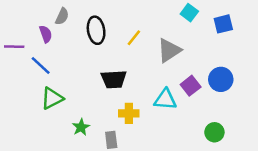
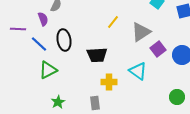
black ellipse: (96, 30) -> (64, 40), moved
purple square: (191, 86) -> (158, 49), moved
cyan triangle: (165, 100) -> (138, 71), turned 30
green star: (81, 127) -> (58, 102), moved

